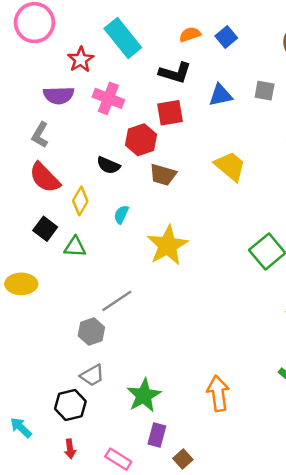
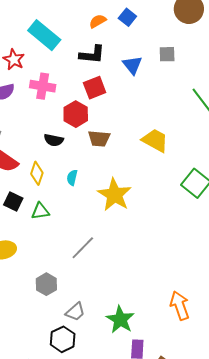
blue triangle: (221, 95) -> (132, 65), turned -45
yellow trapezoid: (230, 166) -> (155, 140), moved
gray hexagon: (91, 331) -> (46, 284), moved

